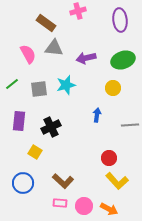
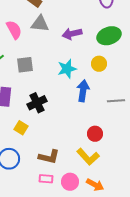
cyan star: (66, 85) -> (67, 69), moved
blue arrow: (97, 115) -> (83, 91), size x1.5
brown L-shape: (63, 181) -> (49, 157), turned -30
yellow L-shape: (117, 181) -> (88, 157), moved

